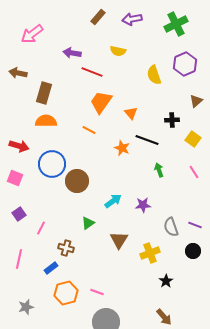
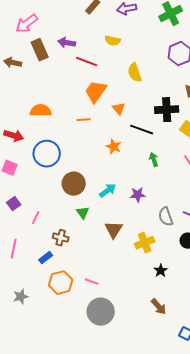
yellow semicircle: (154, 75) -> (135, 73), moved
brown rectangle: (44, 93) -> (40, 50), moved, turned -40
orange triangle: (131, 113) -> (119, 109), moved
black cross: (172, 120) -> (167, 110), size x1.6
orange line: (89, 130) -> (84, 120), turned -32
orange star: (122, 148) -> (114, 147), moved
brown circle: (77, 181) -> (74, 184), moved
green triangle: (88, 223) -> (83, 213), turned -32

